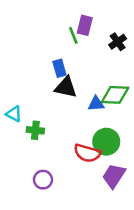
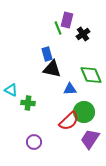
black cross: (118, 42) -> (83, 34), moved
green diamond: (115, 95) -> (91, 75), turned 65
blue triangle: (96, 104) -> (70, 89), moved
red semicircle: (87, 153) -> (69, 121), turned -60

